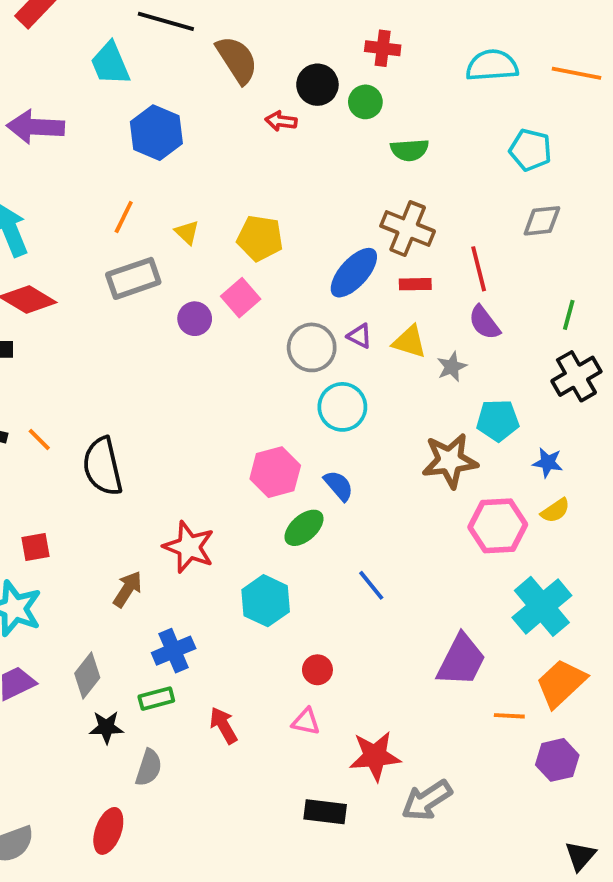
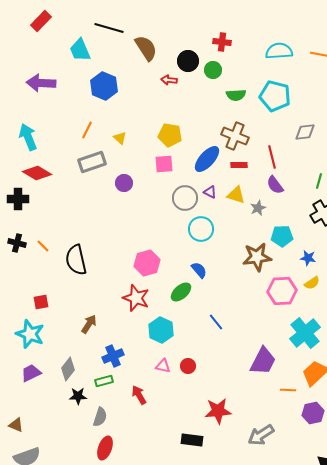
cyan pentagon: (530, 150) -> (275, 96), moved, size x1.4
yellow pentagon: (260, 238) -> (170, 135), moved
pink square: (241, 298) -> (164, 164), moved, turned 36
pink hexagon: (275, 472) -> (147, 263), moved
red star: (189, 547) -> (136, 298), moved
pink triangle: (306, 722) -> (163, 366), moved
gray arrow: (427, 800) -> (261, 435), moved
red ellipse: (108, 831) -> (105, 448), moved

